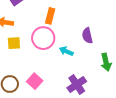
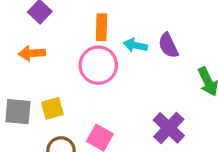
yellow square: (14, 43) -> (52, 108), moved
cyan arrow: (66, 51) -> (135, 45), moved

